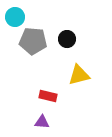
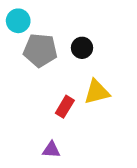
red rectangle: (48, 96) -> (65, 107), moved, turned -72

